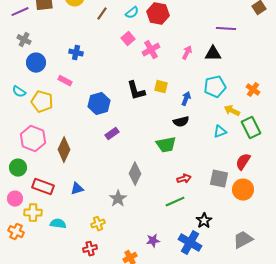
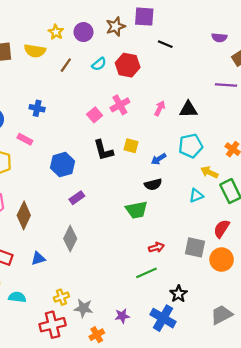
purple line: (226, 29) -> (226, 85), moved
pink square: (128, 39) -> (95, 115), moved
blue arrow: (186, 99) -> (159, 159), turned -144
gray diamond: (135, 174) -> (70, 239), moved
gray star: (118, 199) -> (83, 308), moved, turned -30
red cross: (90, 249) -> (53, 325), size x1.6

